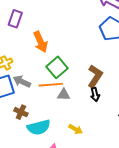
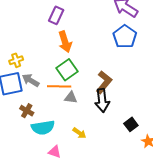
purple rectangle: (15, 19) -> (56, 15), moved
orange arrow: (40, 42) -> (65, 42), moved
black arrow: (95, 94) -> (102, 100), size x1.6

